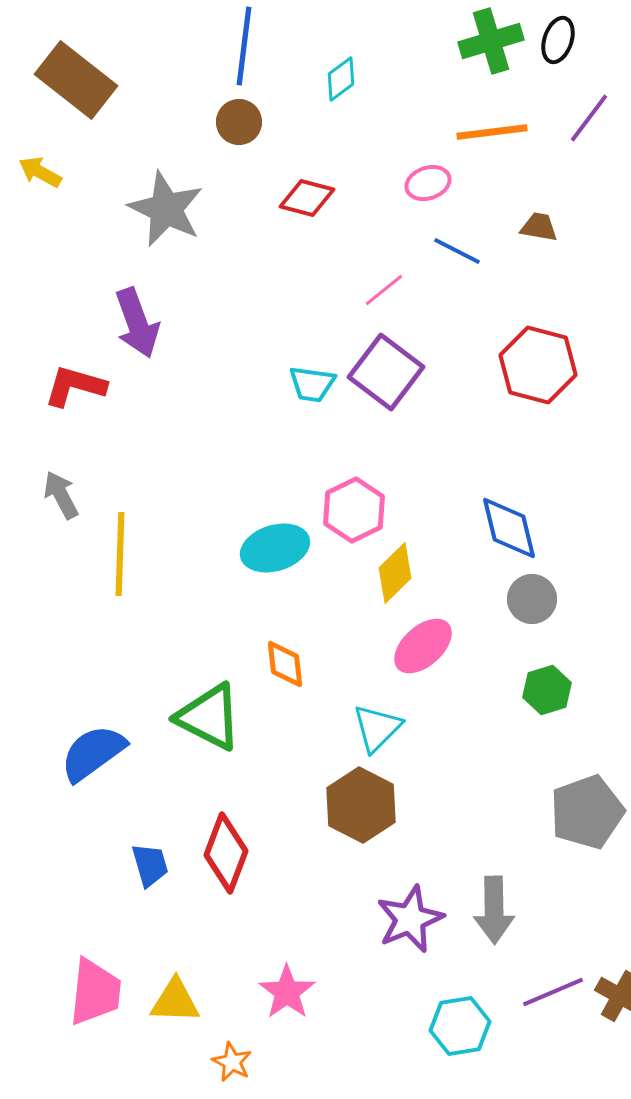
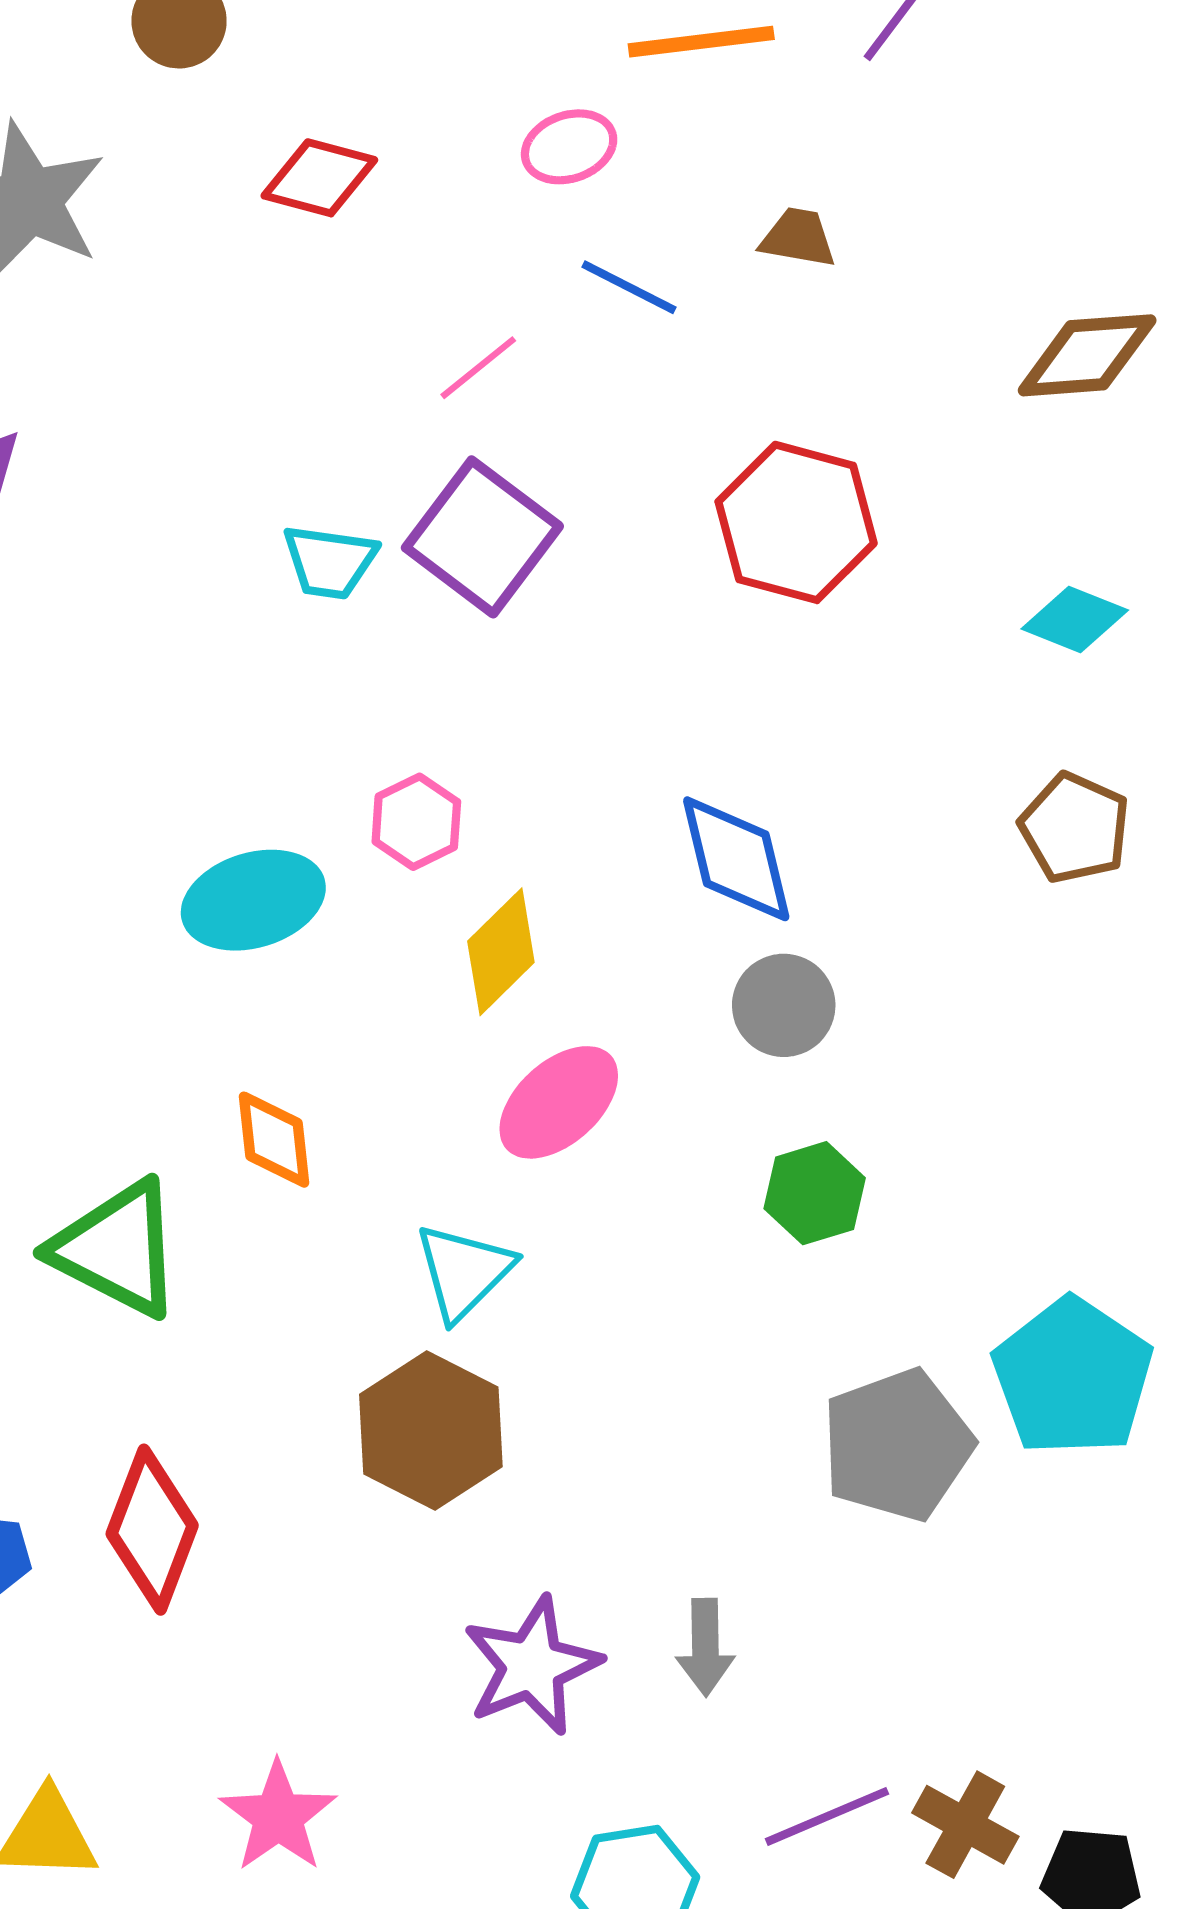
pink hexagon: (354, 510) -> (416, 822), size x0.7
gray arrow: (494, 910) -> (705, 1647), size x0.7

